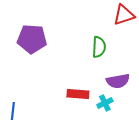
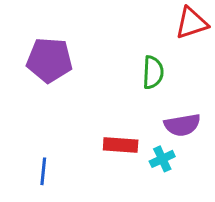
blue line: (13, 111) -> (43, 171), moved

